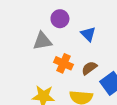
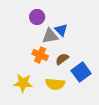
gray triangle: (42, 41) -> (50, 36), moved

